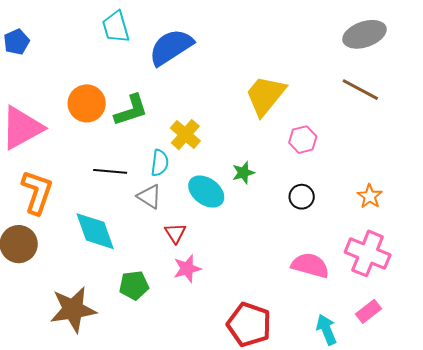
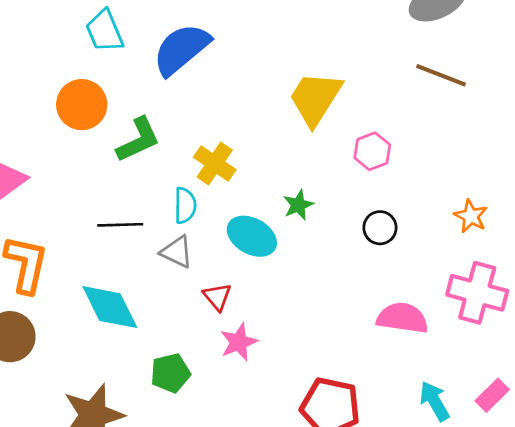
orange circle: (87, 103) -> (82, 105), moved
pink rectangle: (369, 311) -> (492, 395), moved

